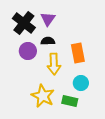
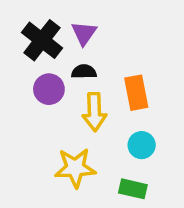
yellow star: (43, 96) -> (75, 168), turned -30
green rectangle: (70, 101) -> (133, 189), moved

